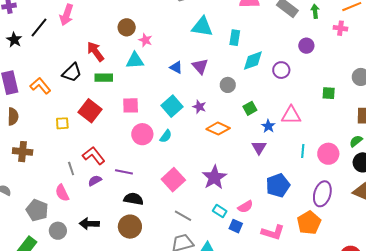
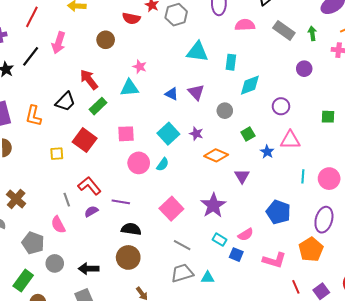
brown circle: (127, 27) -> (106, 40), moved
purple circle: (281, 70) -> (281, 106), moved
green rectangle: (104, 78) -> (98, 106), turned -42
orange L-shape: (40, 86) -> (33, 116), turned -125
purple triangle: (259, 147) -> (242, 176), moved
brown cross: (23, 152) -> (16, 199), moved, turned 36
blue pentagon: (278, 185) -> (278, 212), turned -30
black arrow: (89, 224) -> (89, 269), moved

